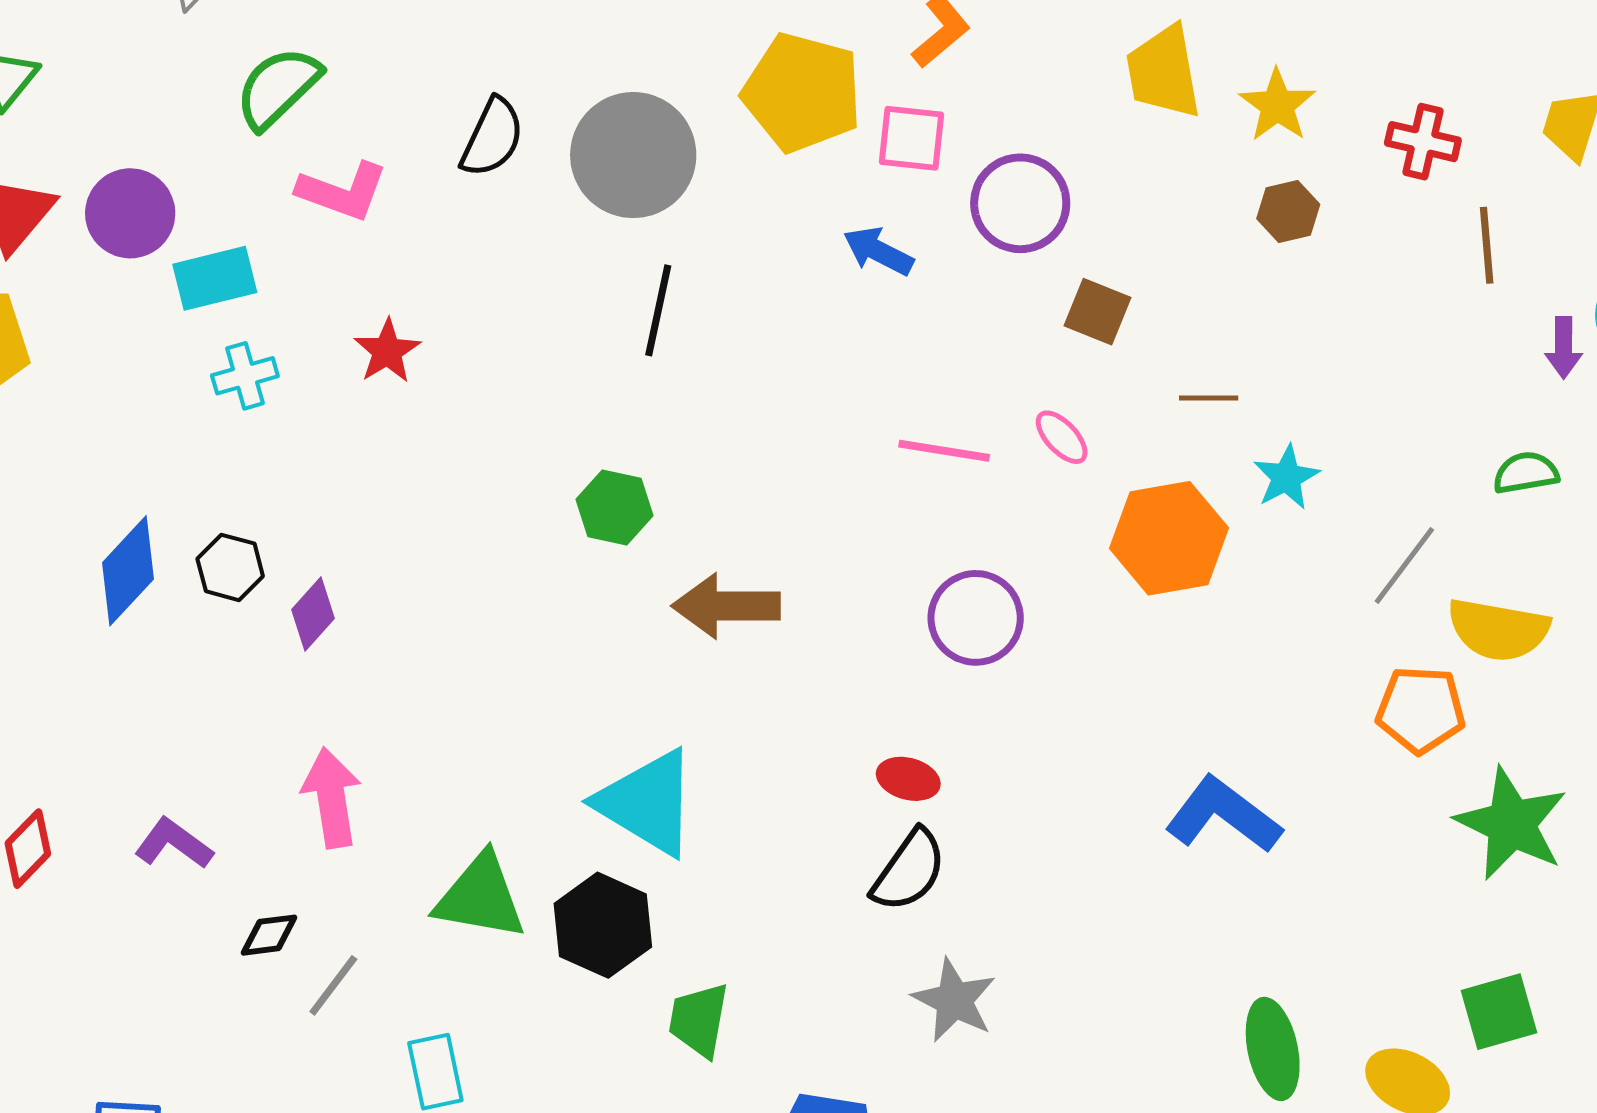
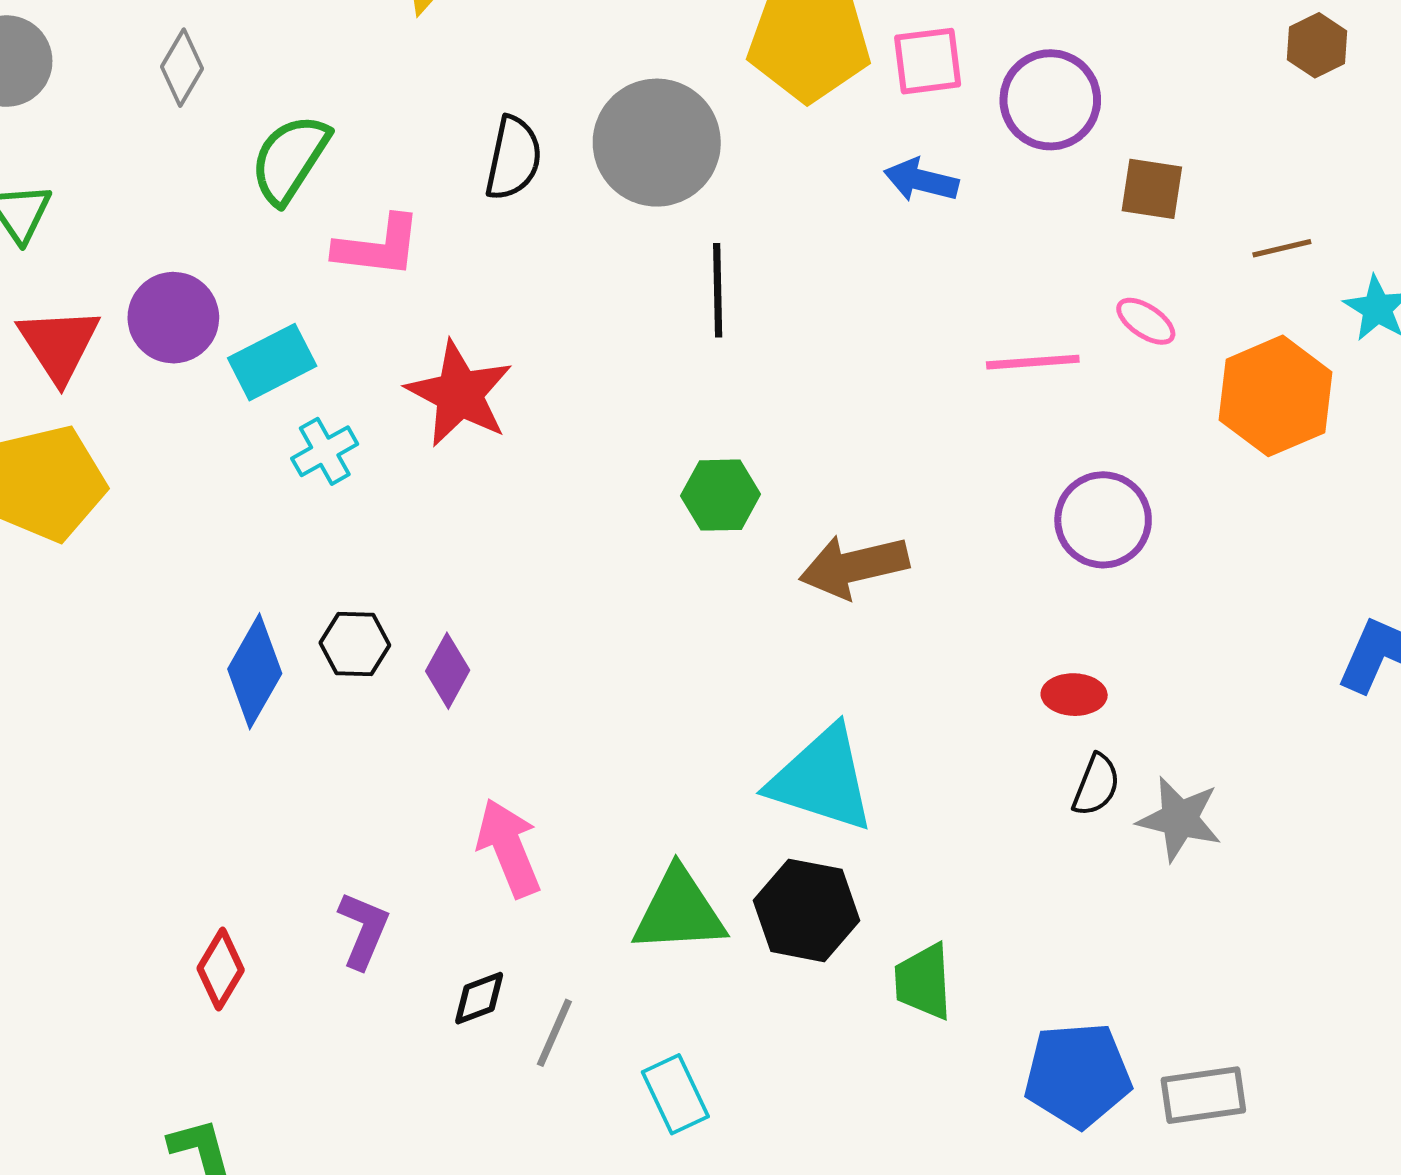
red star: (387, 351) -> (459, 394), size x1.6
purple L-shape: (174, 844) -> (363, 930), turned 90
black semicircle: (909, 871) -> (1096, 785), size x0.7
gray star: (954, 1000) -> (1179, 819), moved

